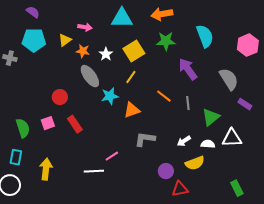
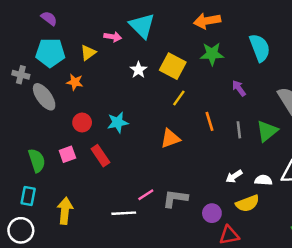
cyan triangle: (122, 18) -> (142, 26), moved, turned 45
orange star: (83, 51) -> (75, 82), moved
yellow square: (134, 51) -> (173, 66), turned -30
purple arrow: (188, 69) -> (239, 88), size x0.6
gray ellipse: (90, 76) -> (44, 97), moved
yellow line: (131, 77) -> (179, 98), moved
cyan star: (110, 96) -> (118, 123), moved
orange line: (164, 96) -> (209, 121), turned 35
green triangle: (211, 117) -> (267, 131), moved
gray L-shape: (145, 139) -> (175, 198), moved

